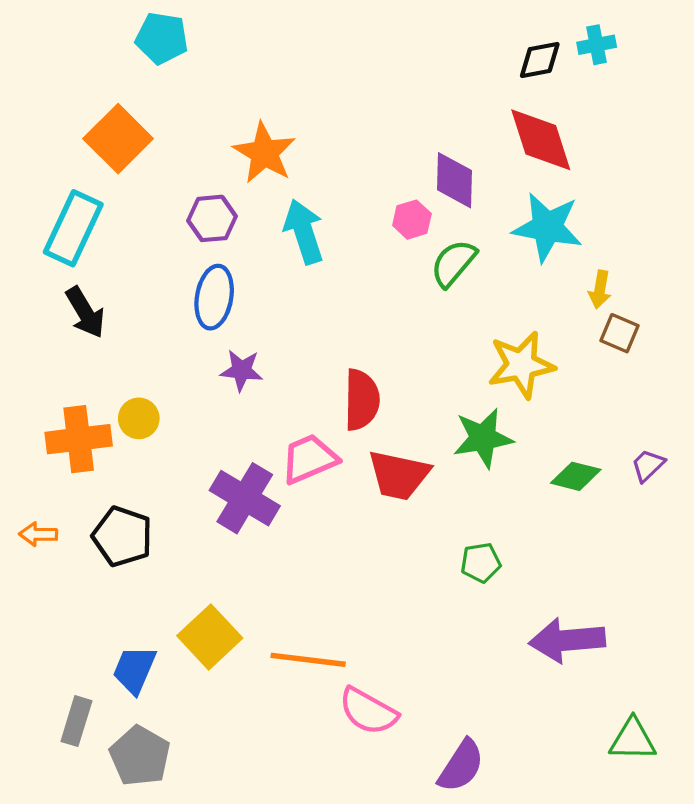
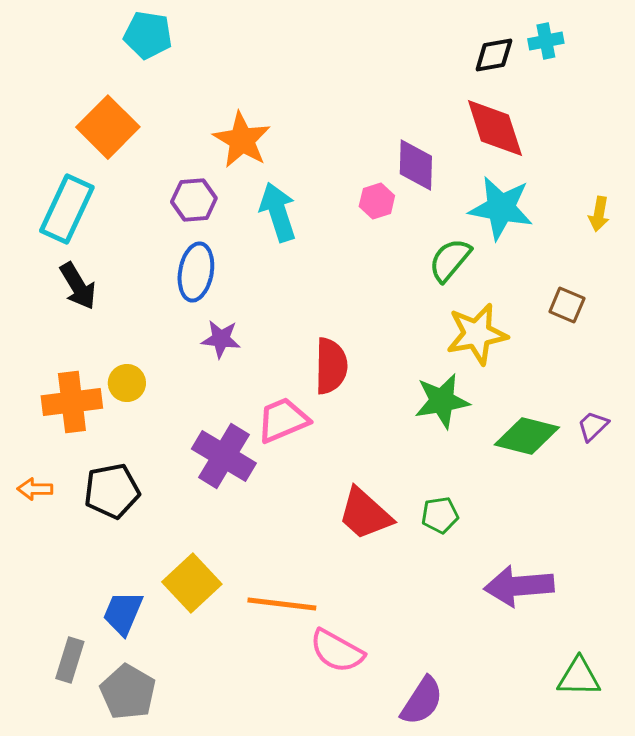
green semicircle: (453, 263) -> (450, 260), moved
yellow arrow: (600, 289) -> (599, 214), moved
red trapezoid: (399, 475) -> (365, 514), moved, turned 30
green diamond: (576, 476) -> (527, 436), size x1.4
black pentagon: (122, 536) -> (112, 491), turned -30

